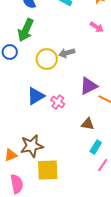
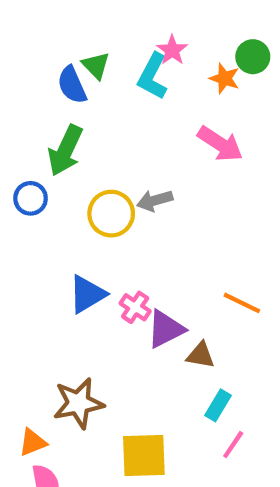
pink arrow: (97, 27) -> (220, 144), size x1.5
purple triangle: (89, 86) -> (166, 329), moved
orange triangle: (11, 155) -> (33, 442), moved
yellow square: (48, 170) -> (144, 455), moved

